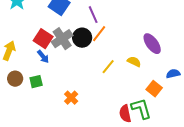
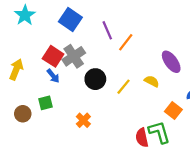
orange line: (99, 34) -> (126, 42), moved
black circle: (82, 38) -> (95, 79), moved
brown circle: (15, 79) -> (23, 114), moved

